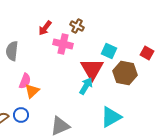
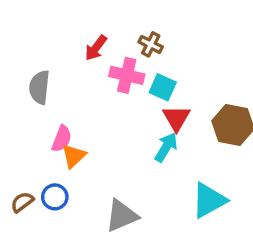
cyan square: (109, 51) -> (163, 87), moved
red triangle: (92, 69) -> (176, 118), size x0.7

